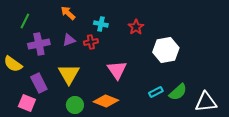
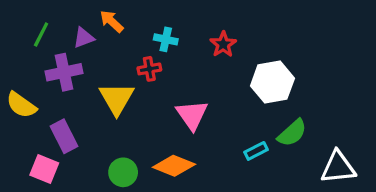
purple triangle: (69, 40) -> (84, 38), moved
yellow triangle: (69, 74) -> (117, 98), moved
green semicircle: (178, 92) -> (292, 133), moved

